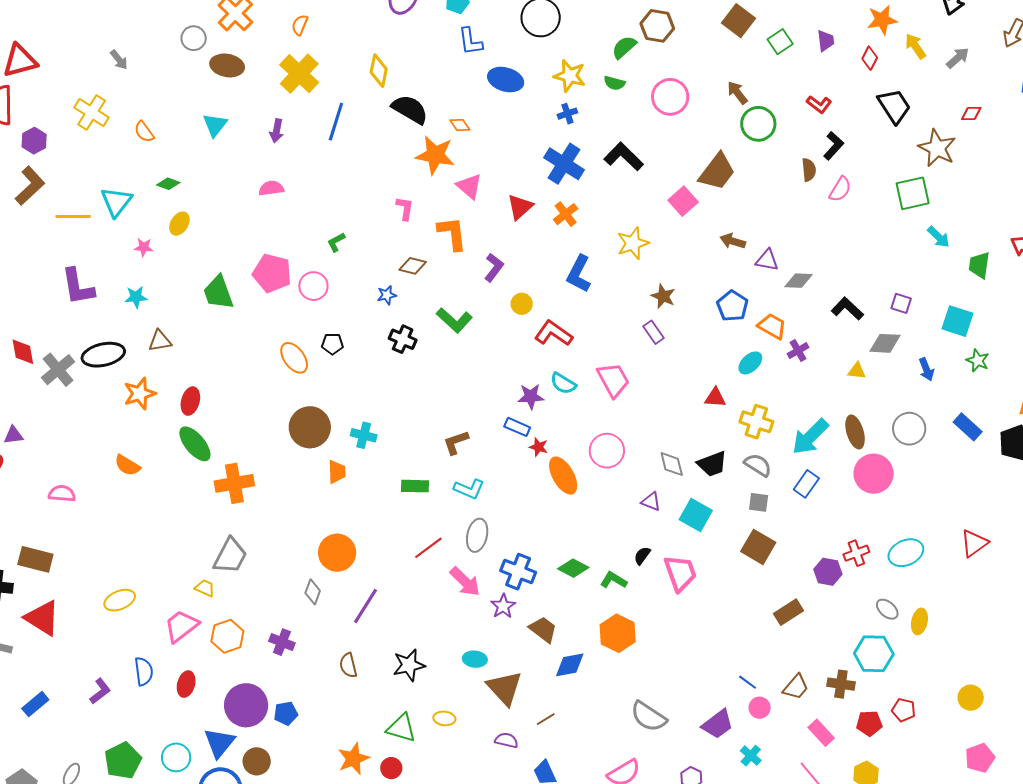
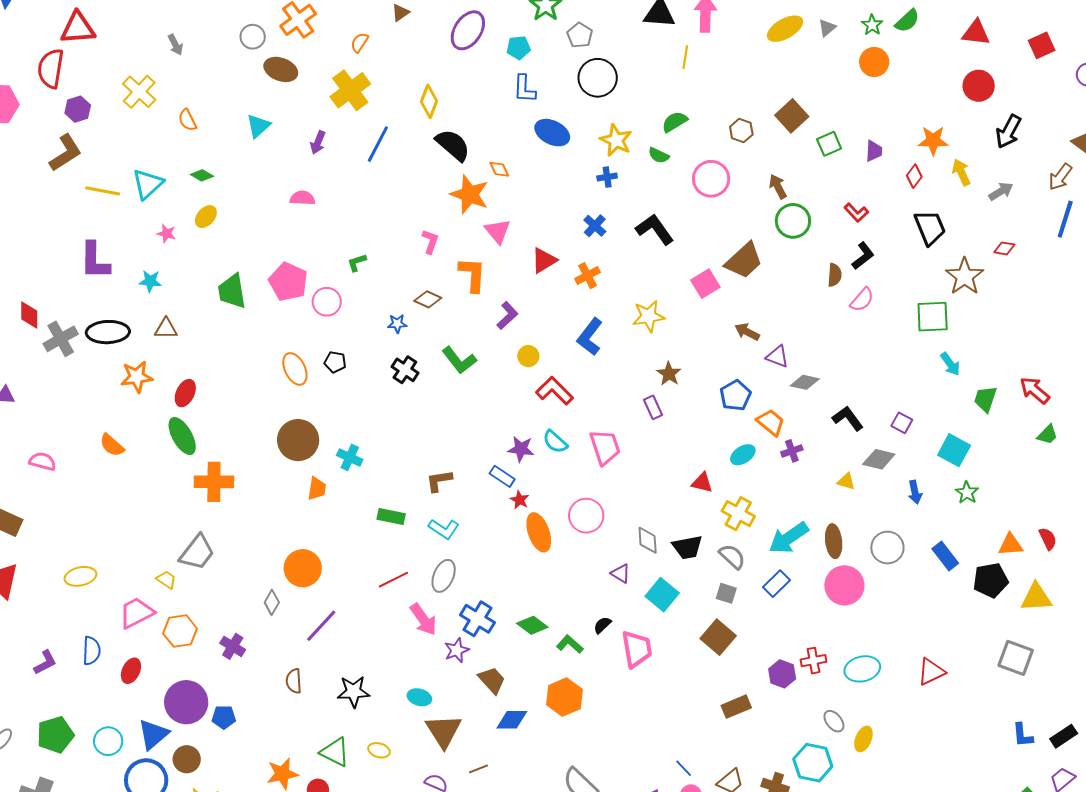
brown hexagon: (657, 26) -> (741, 131), moved, size x0.7
blue cross: (564, 164) -> (595, 226), size x0.6

